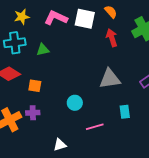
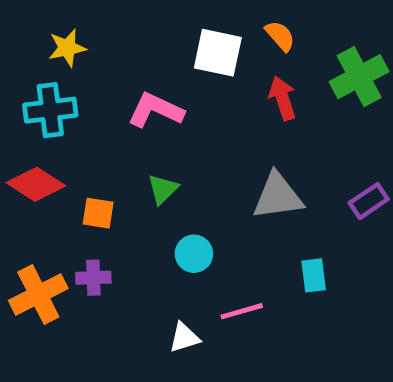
pink L-shape: (56, 18) -> (156, 110), moved
green triangle: (43, 50) -> (163, 189), moved, turned -32
white triangle: (60, 145) -> (184, 338), moved

